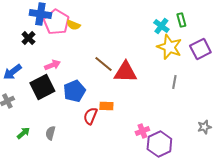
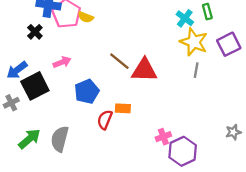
gray line: (174, 82) -> (196, 70), moved
black square: (42, 87) -> (35, 86), moved
green arrow: (23, 133) -> (29, 139), size x1.5
gray semicircle: (50, 133) -> (60, 139), size x1.6

